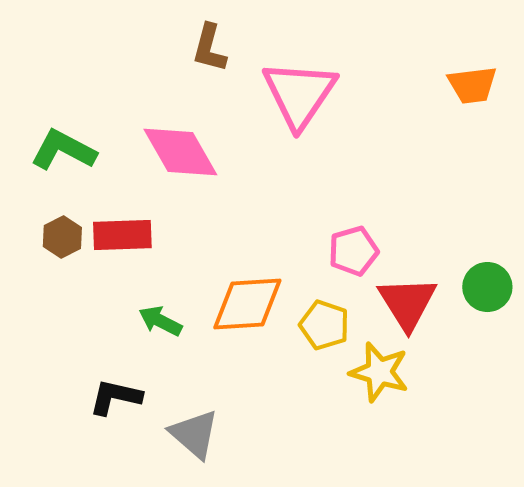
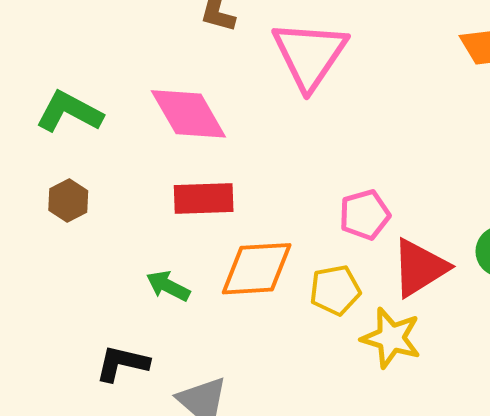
red rectangle: (122, 235) -> (204, 198), moved
red triangle: (407, 303) -> (420, 268), turned 30
yellow pentagon: (324, 325) -> (335, 290), turned -30

